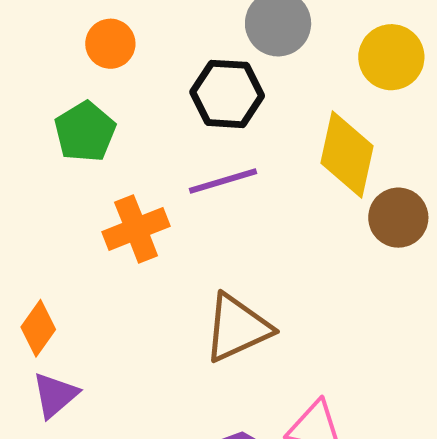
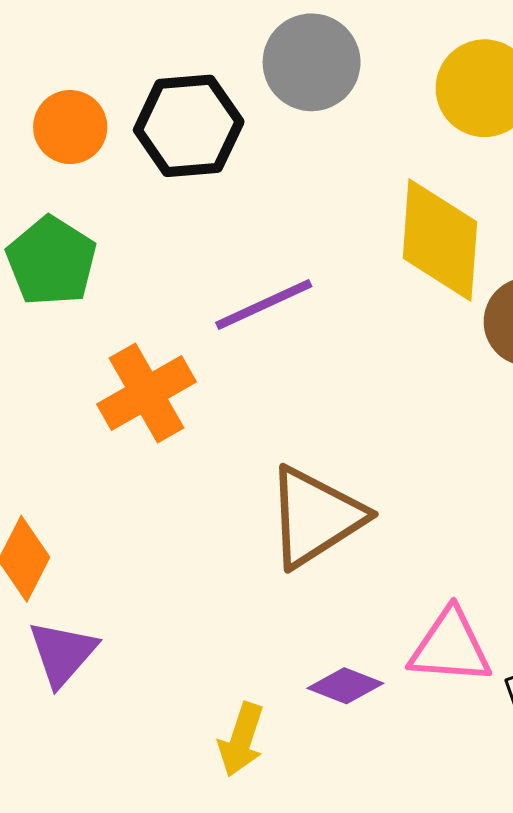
black hexagon: (227, 94) -> (189, 126), moved

